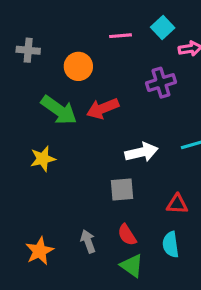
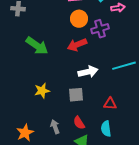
orange circle: (78, 66) -> (79, 19), moved
red arrow: (103, 109) -> (77, 45), moved
yellow star: (43, 159) -> (42, 91), moved

